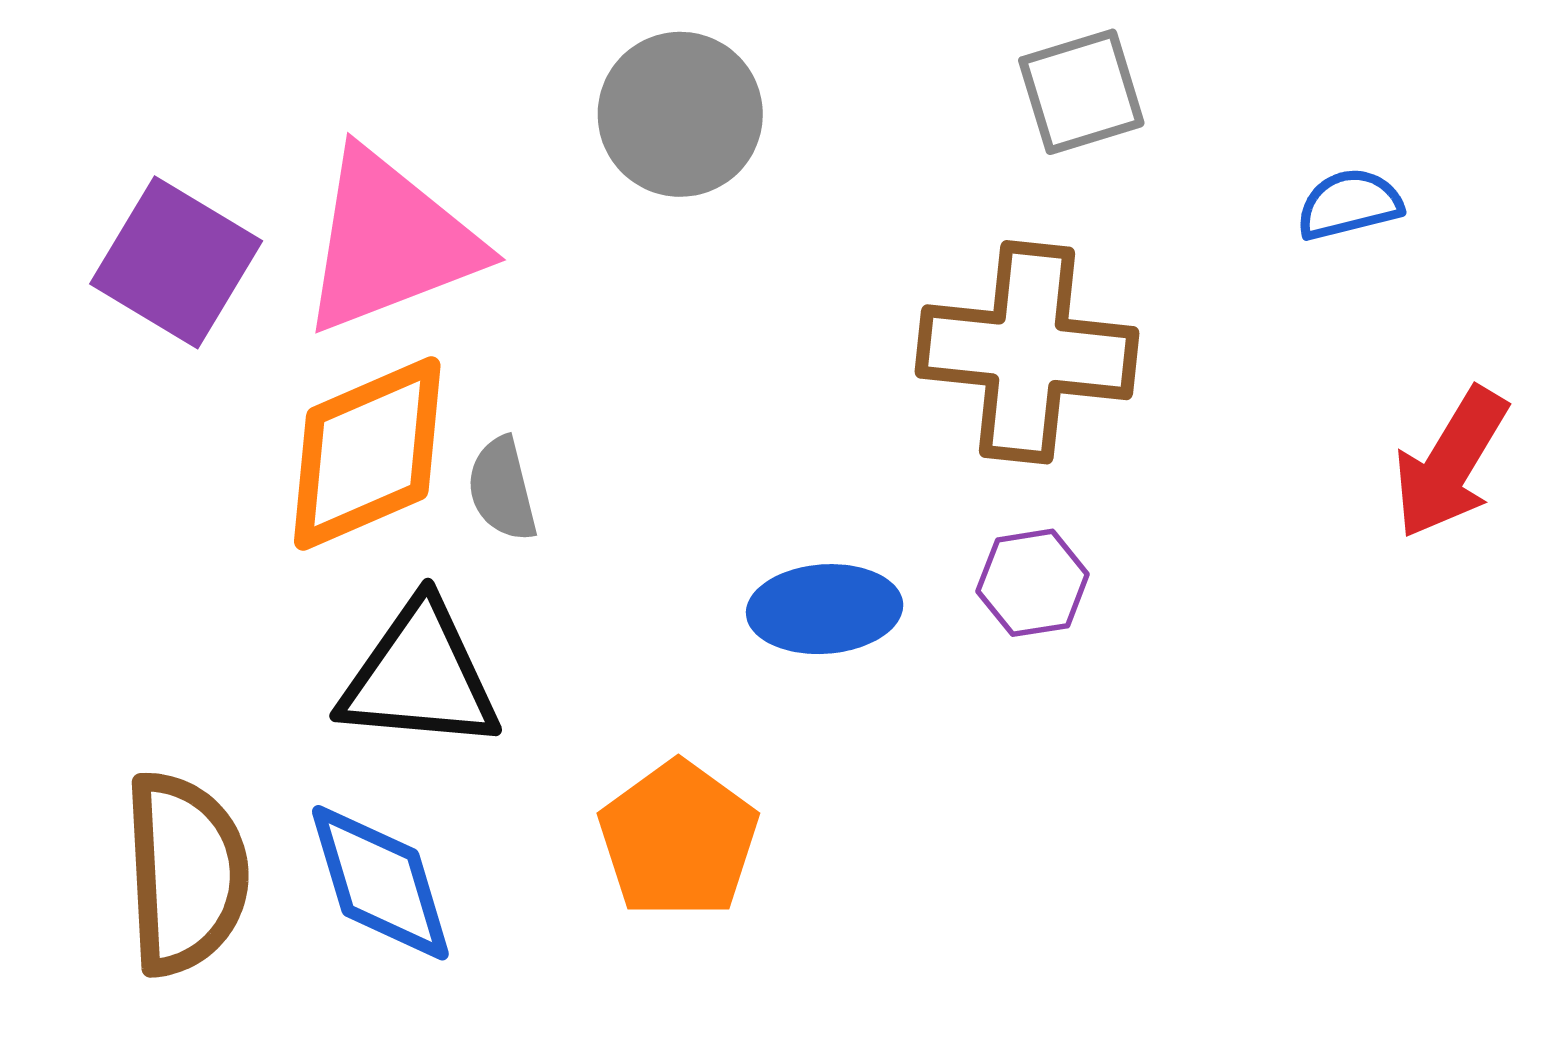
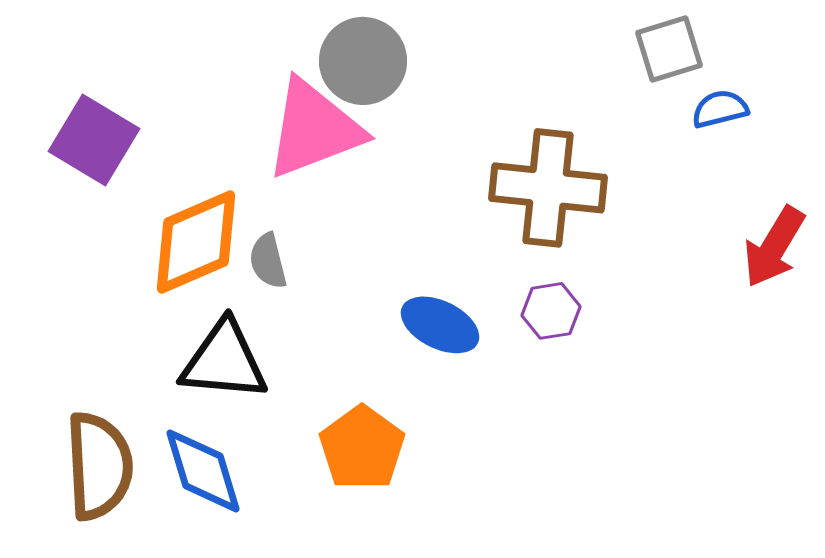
gray square: (1081, 92) -> (669, 49), moved
pink triangle: (390, 242) -> (314, 129), moved
blue ellipse: (825, 609) -> (440, 325), turned 30

